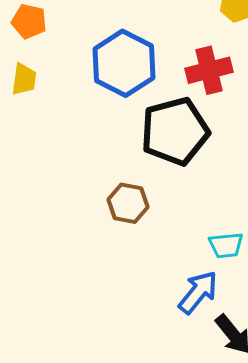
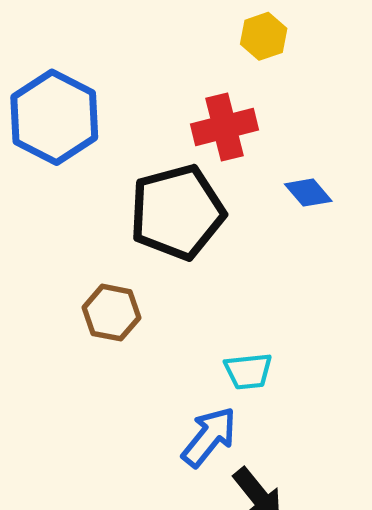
blue hexagon: (124, 63) -> (54, 117), moved

